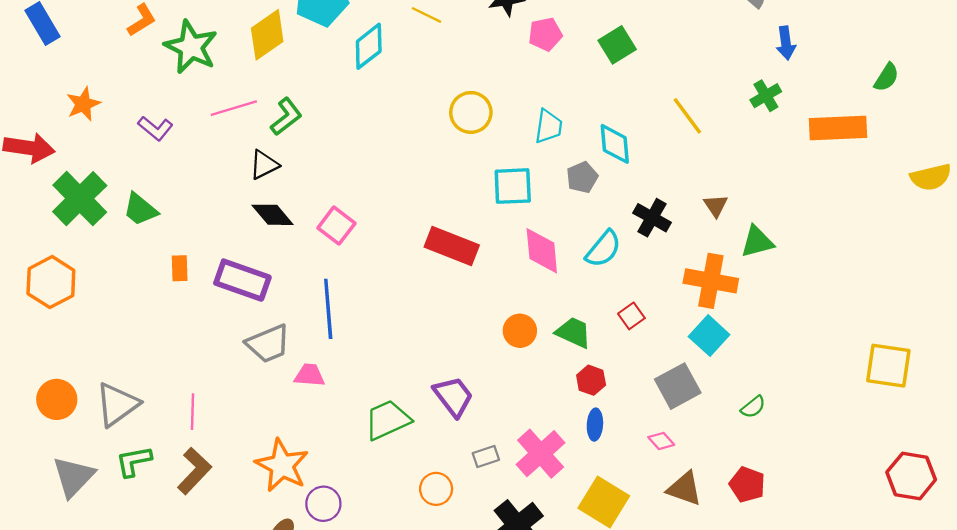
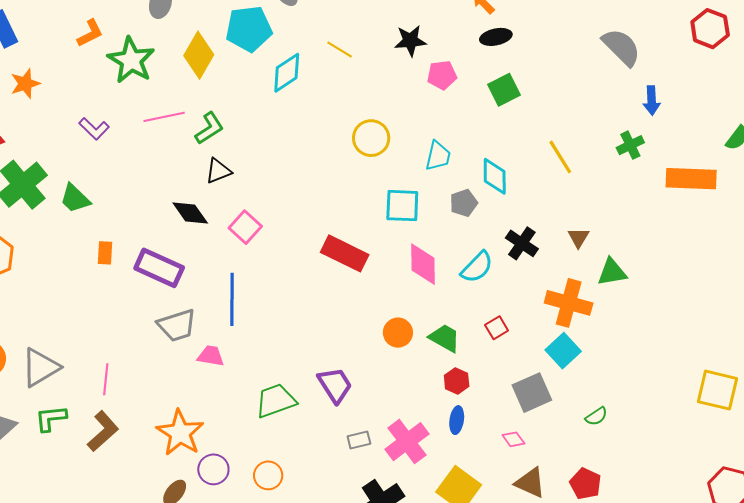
yellow diamond: (267, 35) -> (199, 55), turned -30
orange star: (83, 104) -> (25, 84), moved
black triangle: (264, 165) -> (218, 171), moved
orange circle: (436, 489) -> (268, 475), moved

